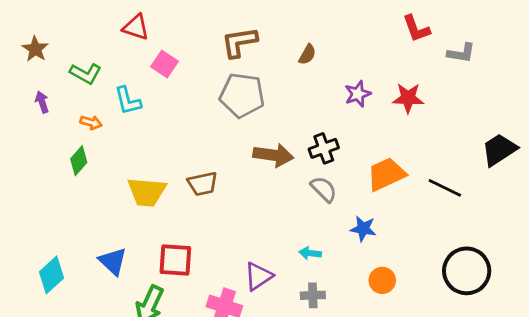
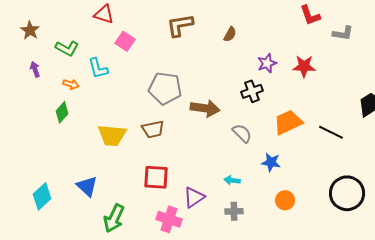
gray pentagon: (242, 95) -> (165, 88), moved
black cross: (324, 148) -> (252, 91), moved
red square: (175, 260) -> (156, 177), moved

